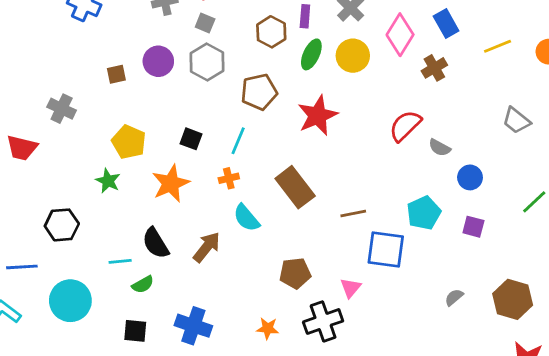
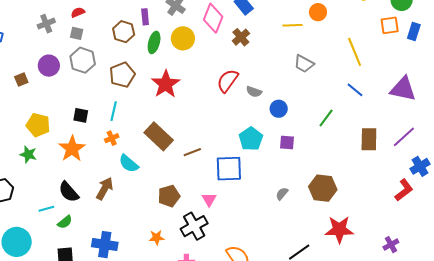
yellow line: (498, 46) -> (292, 25), moved, turned 30
brown line: (353, 214) -> (192, 152), moved

